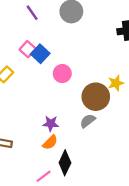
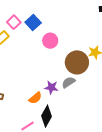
pink square: (28, 49) -> (14, 22), moved
purple star: (51, 123) -> (51, 88), moved

